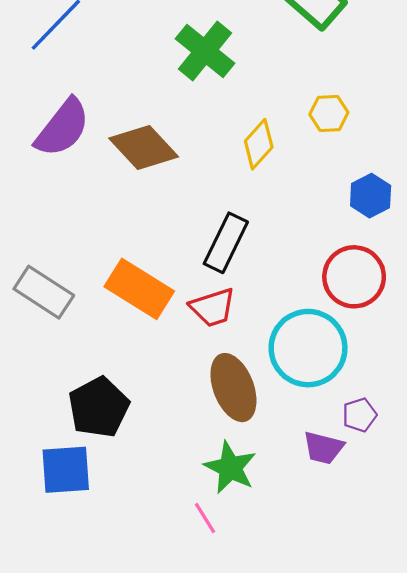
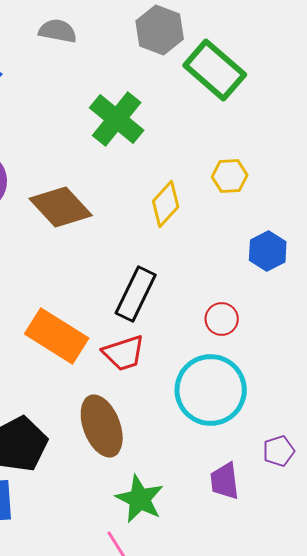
red circle: (354, 277) -> (222, 319), moved, size x0.6
brown ellipse: (233, 388) -> (102, 426), moved
purple pentagon: (360, 415) -> (279, 451), moved
purple trapezoid: (323, 448) -> (225, 481), turned 69

